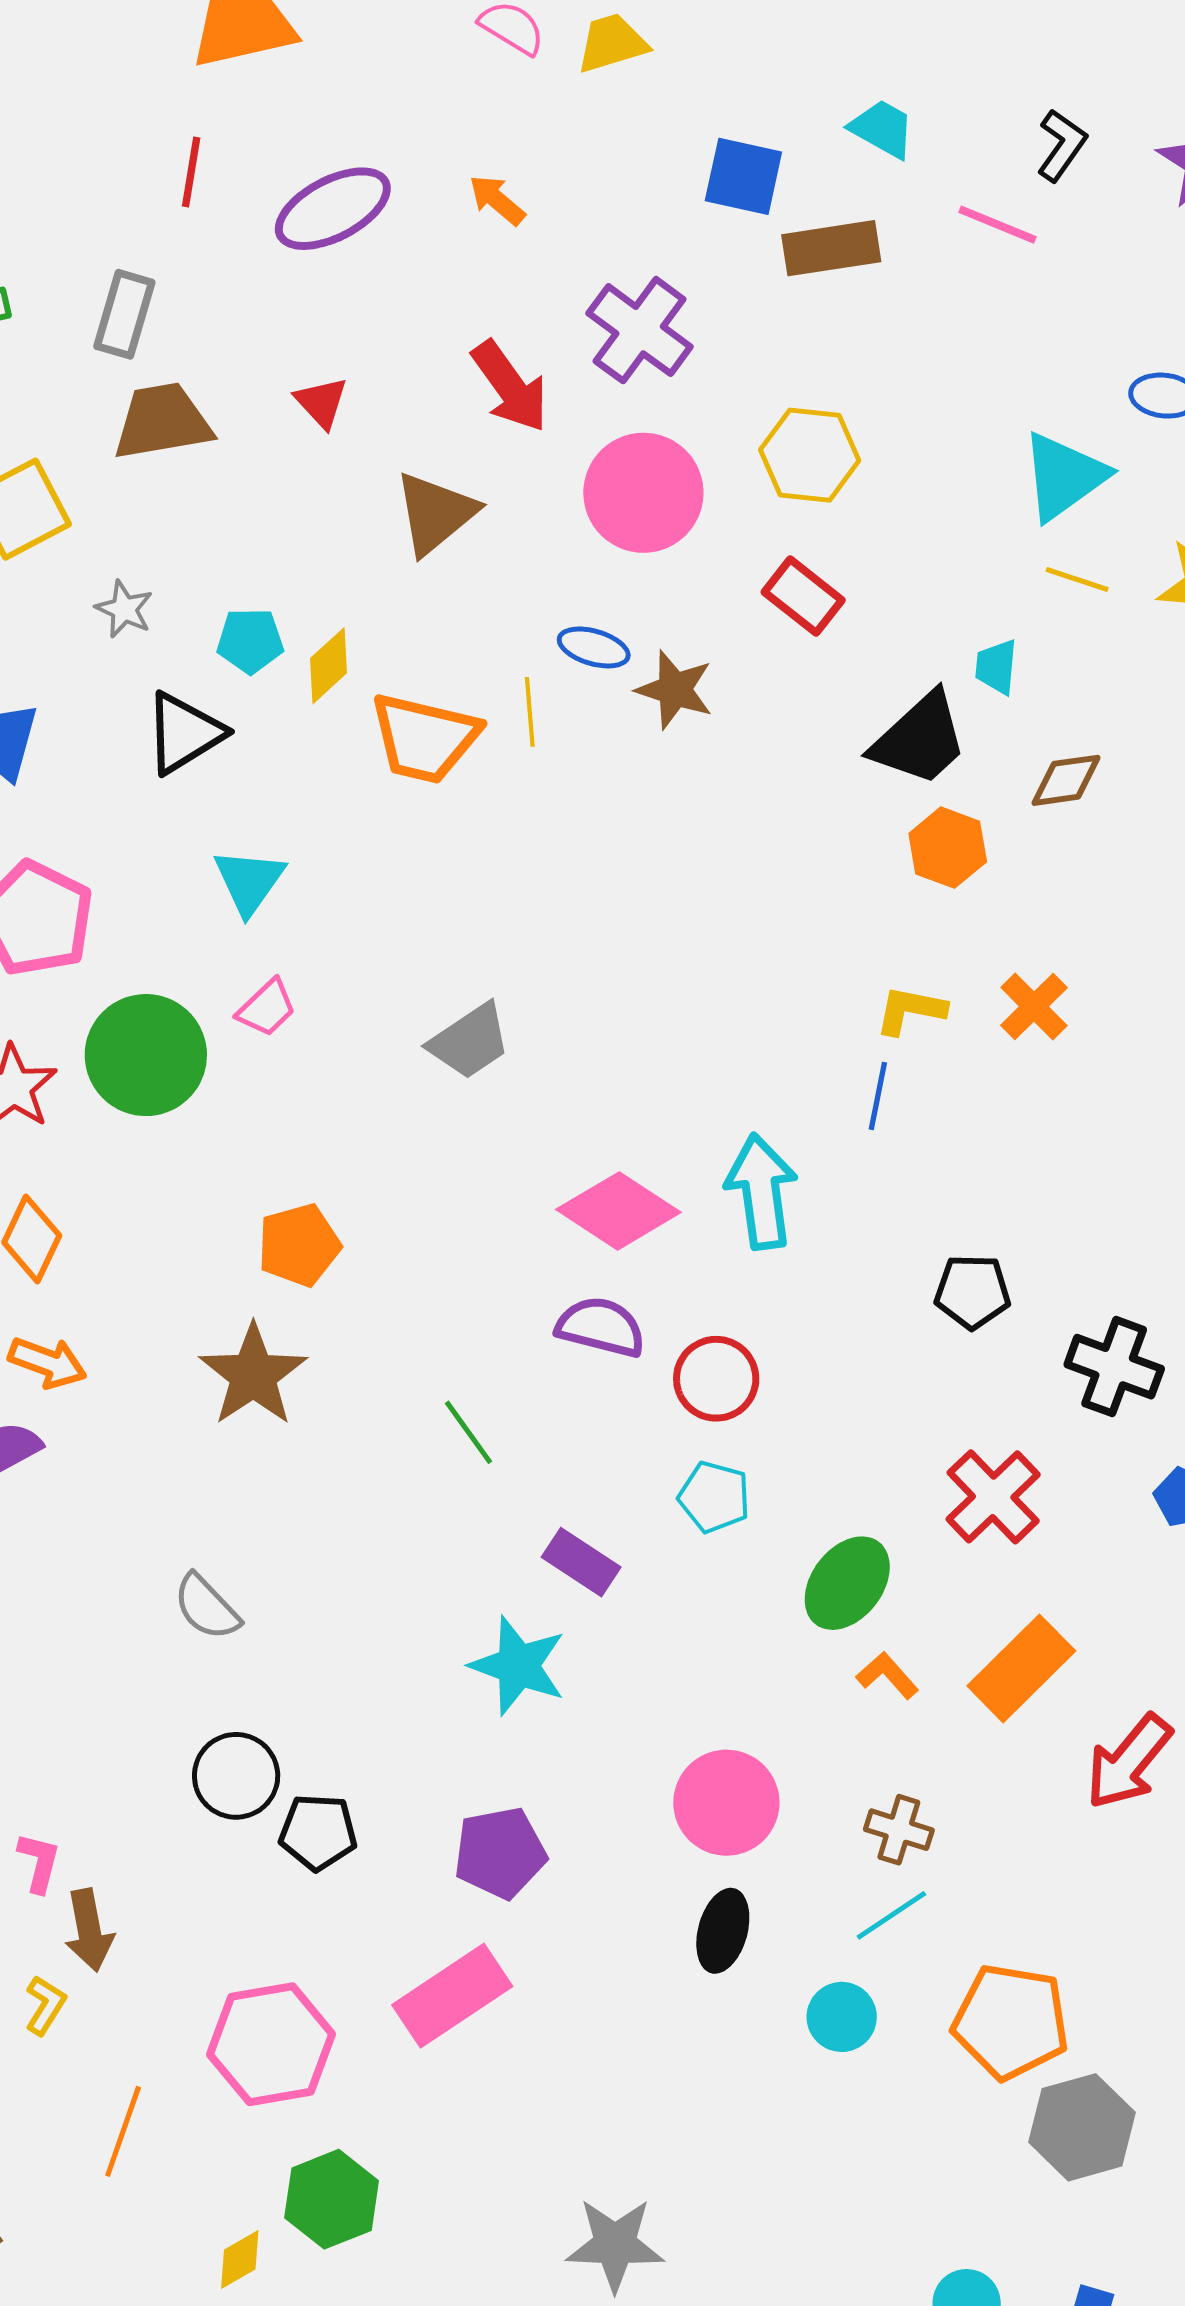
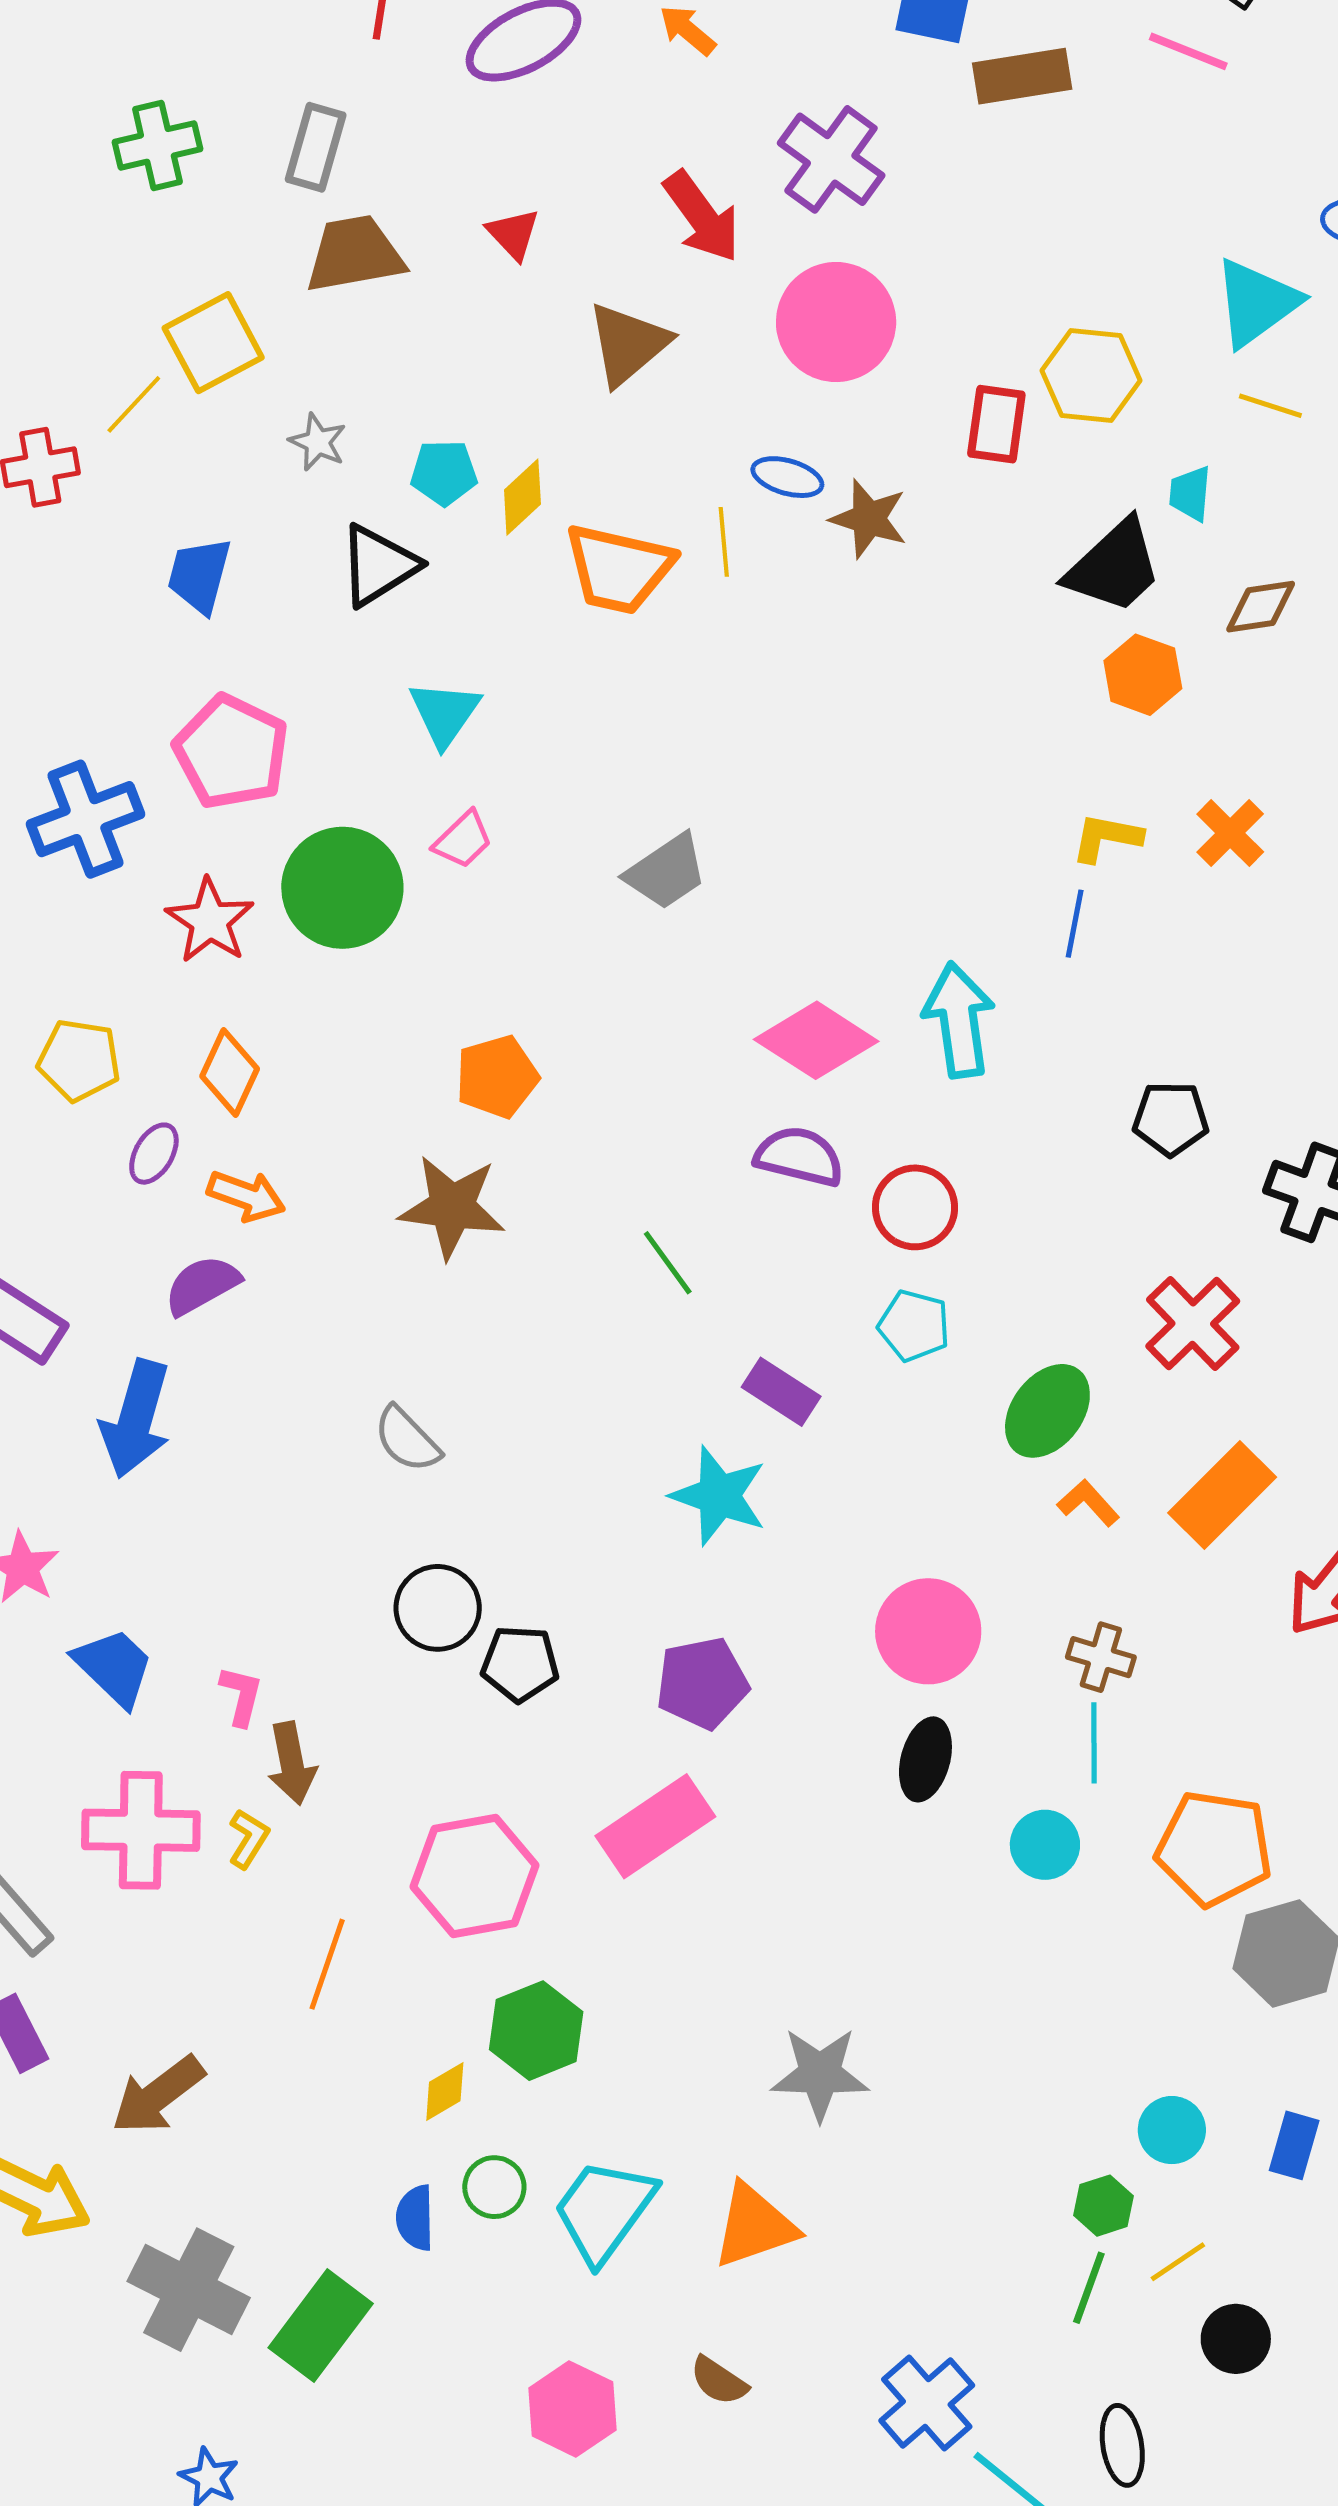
yellow hexagon: (810, 455) -> (1091, 375), moved
red rectangle: (803, 596) -> (996, 424), turned 60
brown star: (253, 1375) -> (452, 1207), turned -30
cyan line: (891, 1915) -> (1094, 1743), turned -56

